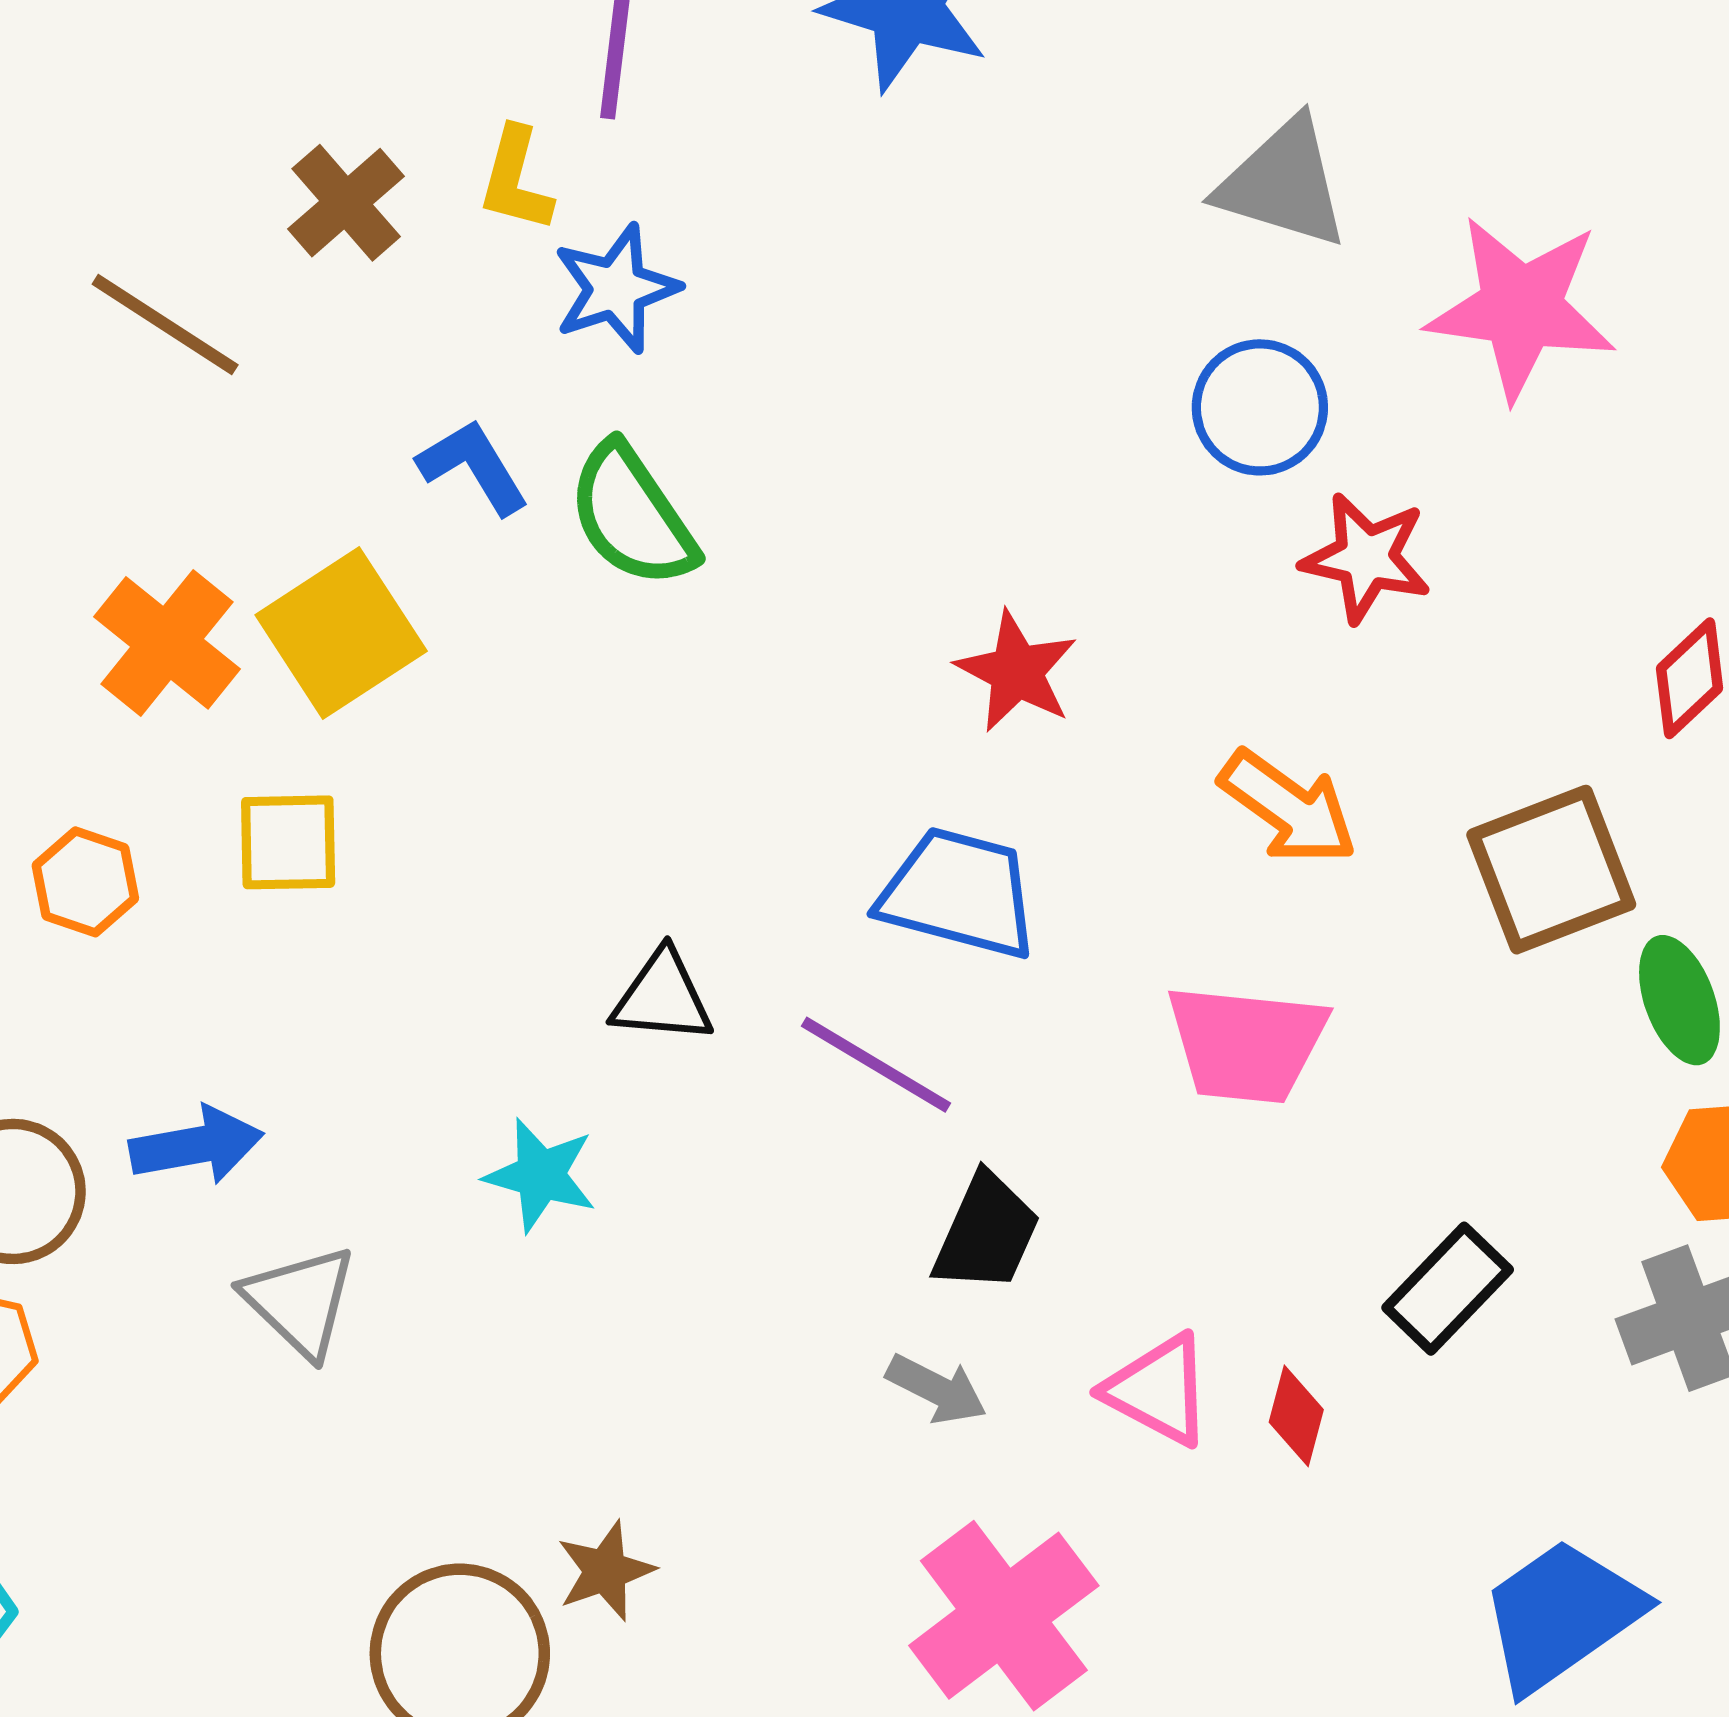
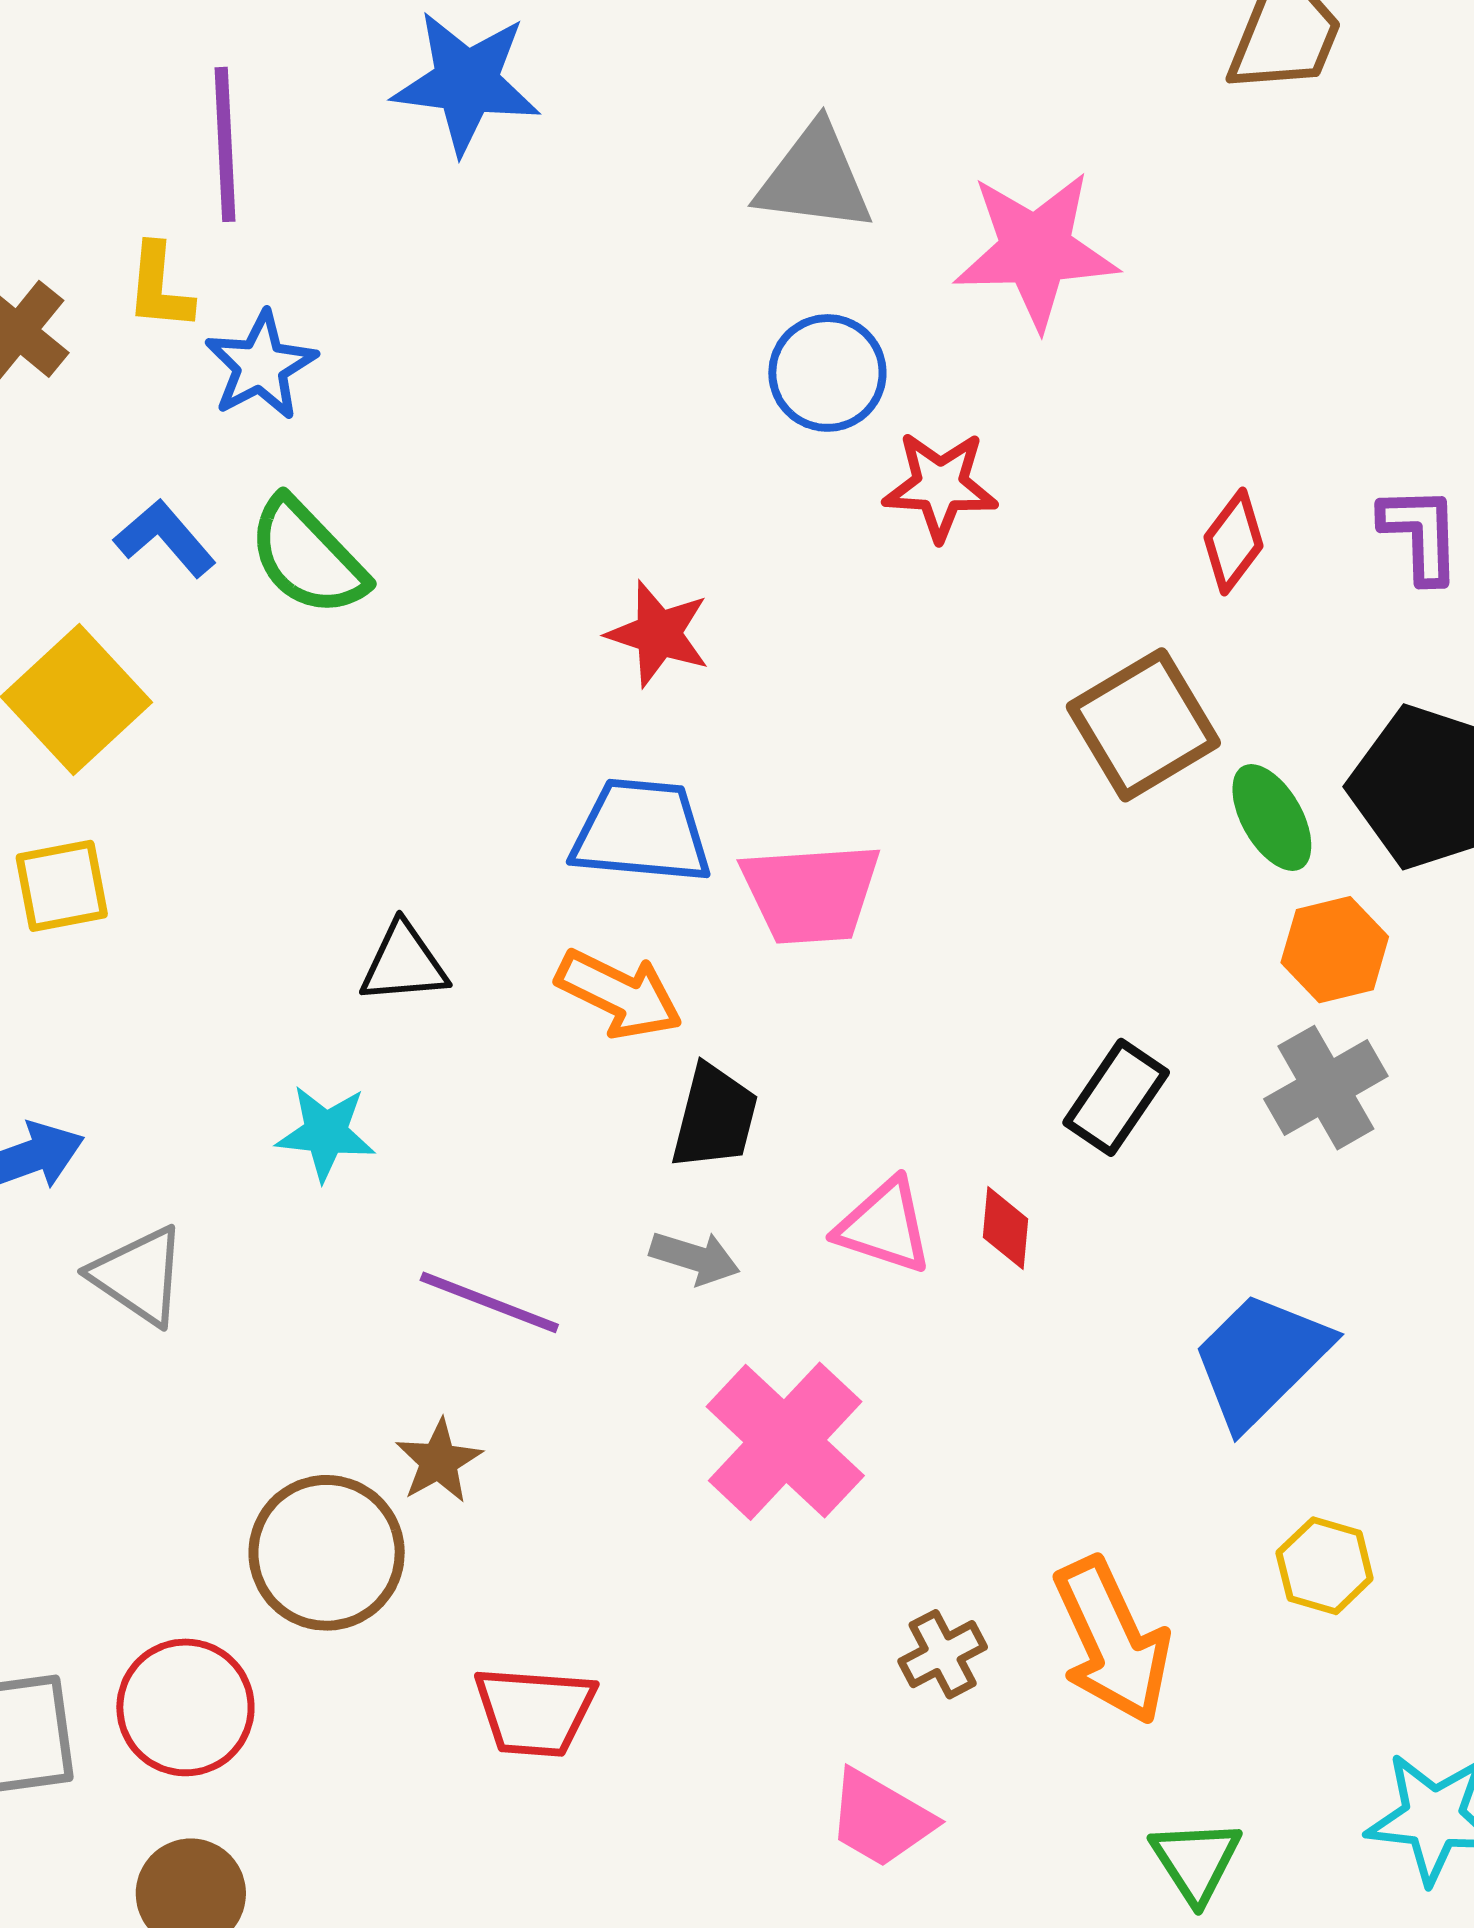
orange arrow: (1288, 808) -> (619, 994), moved
pink trapezoid: (1246, 1044) -> (811, 893), moved
purple line: (876, 1065) -> (489, 1302), moved

